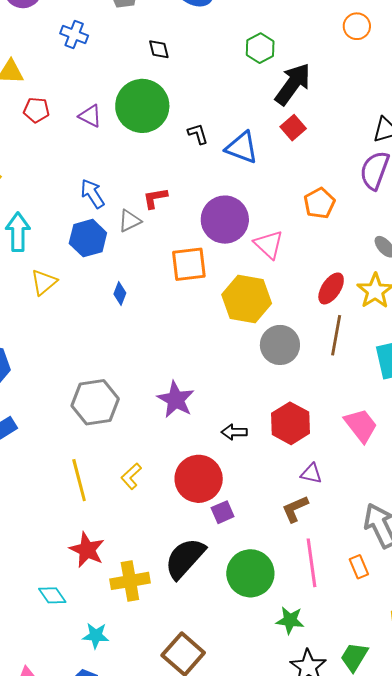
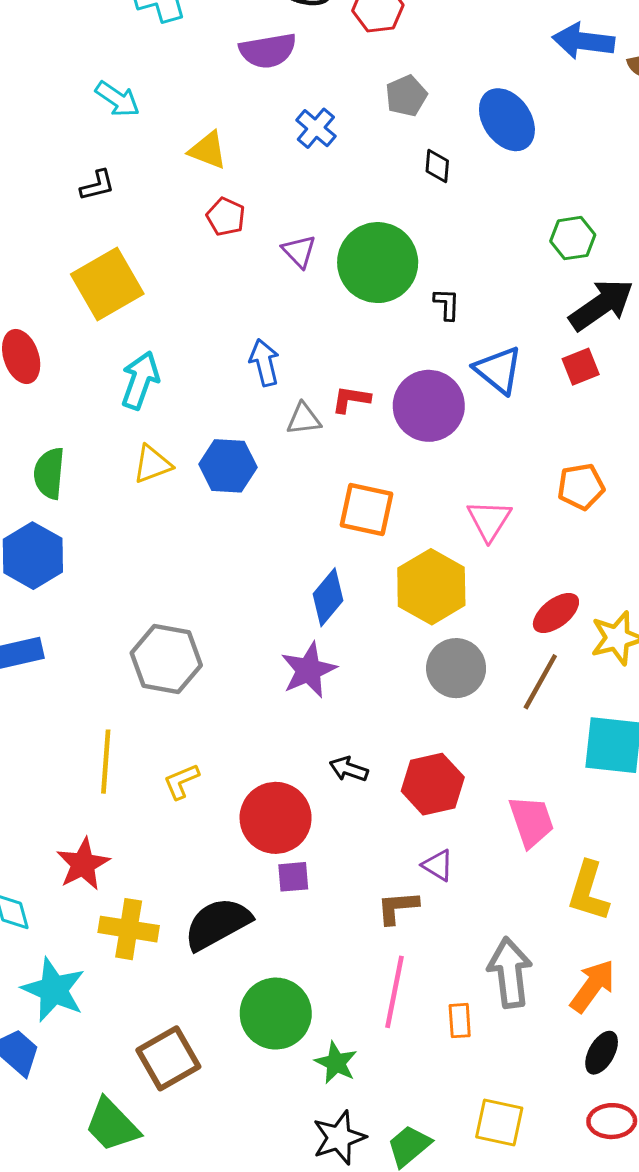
black diamond: (159, 49) -> (437, 166), moved
black L-shape: (198, 134) -> (447, 304), moved
purple circle: (225, 220) -> (429, 406), moved
blue hexagon: (88, 238) -> (228, 466), moved
blue diamond: (120, 293) -> (328, 597), moved, size x1.6
purple star: (176, 400) -> (309, 670), moved
green circle: (250, 573) -> (276, 1014), moved
cyan star: (96, 636) -> (54, 990), size x1.6

